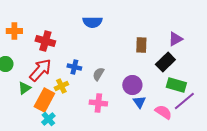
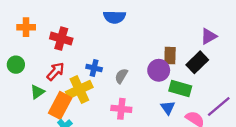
brown rectangle: (141, 45) -> (170, 56), moved
red arrow: (40, 70) -> (56, 71), size x0.7
purple circle: (132, 85) -> (159, 70), moved
green rectangle: (176, 85) -> (180, 88), moved
yellow cross: (61, 86) -> (79, 90), size x1.6

